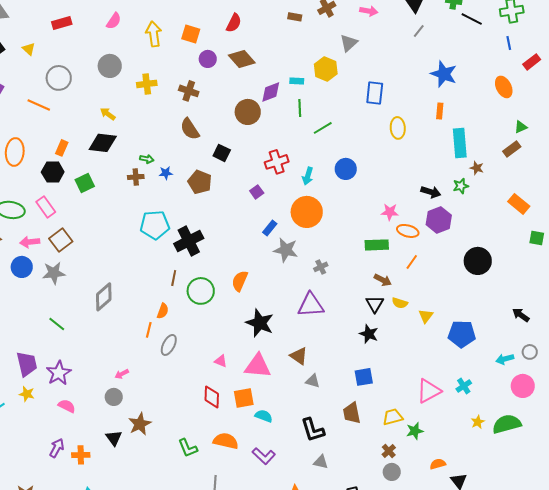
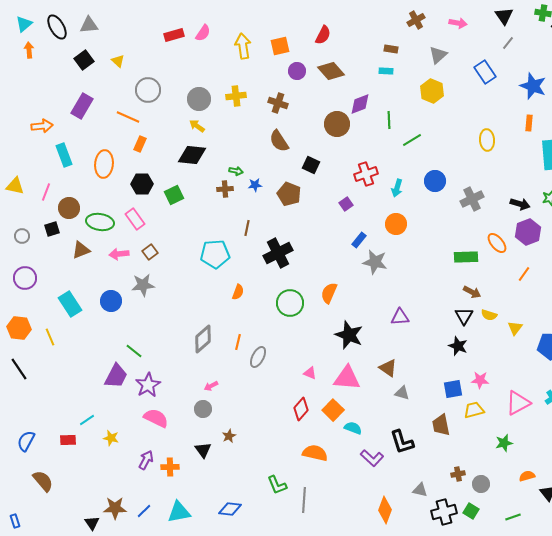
brown rectangle: (295, 17) -> (391, 49), moved
red rectangle: (62, 23) -> (174, 35), moved
orange square: (191, 34) -> (280, 46), turned -30
gray circle: (110, 66) -> (199, 99), moved
yellow hexagon: (326, 69) -> (432, 91), moved
cyan rectangle: (297, 81) -> (386, 71), moved
blue rectangle: (375, 93) -> (485, 72), moved, turned -40
orange rectangle: (62, 148) -> (140, 144), moved
orange circle: (307, 212) -> (396, 224), size x0.7
pink star: (390, 212) -> (480, 380), moved
cyan pentagon: (155, 225) -> (215, 254), moved
orange ellipse: (408, 231) -> (497, 243), turned 35
brown square: (61, 240) -> (150, 252), size x0.7
orange line: (412, 262) -> (524, 274), moved
blue circle: (22, 267) -> (111, 301), moved
gray cross: (321, 267) -> (472, 199), moved, size x1.6
brown line: (174, 278) -> (247, 228), moved
gray diamond: (104, 297) -> (203, 339), moved
purple triangle: (311, 305) -> (400, 317), size x0.7
orange semicircle: (163, 311) -> (238, 292), moved
green line: (57, 324) -> (134, 351), moved
purple trapezoid: (27, 364) -> (116, 376), turned 40
yellow star: (27, 394) -> (111, 438), moved
red diamond: (212, 397) -> (301, 409), turned 40
orange square: (244, 398) -> (333, 410), turned -35
pink semicircle: (67, 406) -> (156, 418), size x1.4
yellow trapezoid: (393, 417) -> (474, 410), moved
brown star: (140, 424) -> (229, 436), size x0.6
green L-shape: (188, 448) -> (277, 485), moved
brown cross: (389, 451) -> (458, 474), moved, turned 32
purple L-shape: (264, 456) -> (372, 458), moved
gray triangle: (321, 462) -> (420, 490), moved

